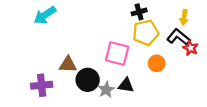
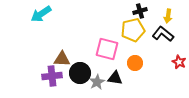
black cross: (139, 12) -> (140, 11), moved
red star: (191, 48) -> (179, 62), moved
orange circle: (157, 63) -> (135, 63), moved
purple cross: (42, 85) -> (52, 76), moved

